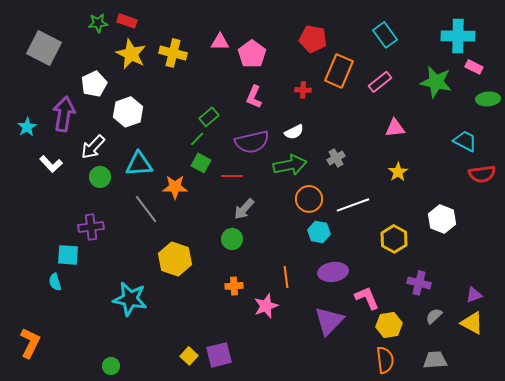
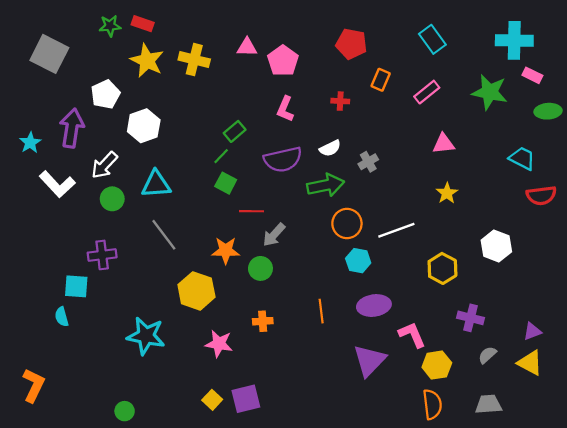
orange rectangle: (339, 71) -> (381, 80), size x0.6
gray cross: (336, 158) -> (368, 162), moved
white L-shape: (51, 164) -> (57, 184), size x1.4
red line: (232, 176) -> (251, 211), moved
orange star: (175, 187) -> (226, 250), moved
pink star: (266, 306) -> (219, 344), moved, turned 30

